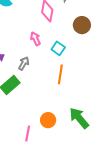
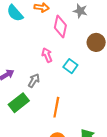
orange line: (60, 74) -> (56, 107), moved

